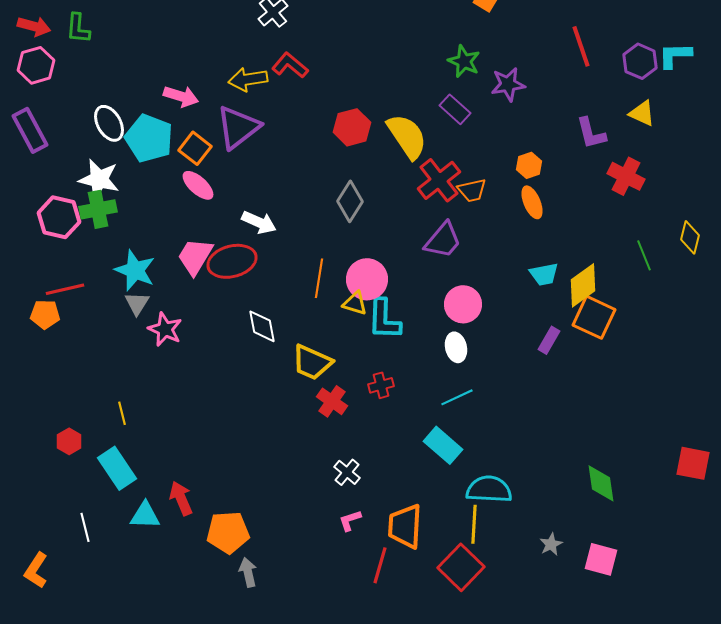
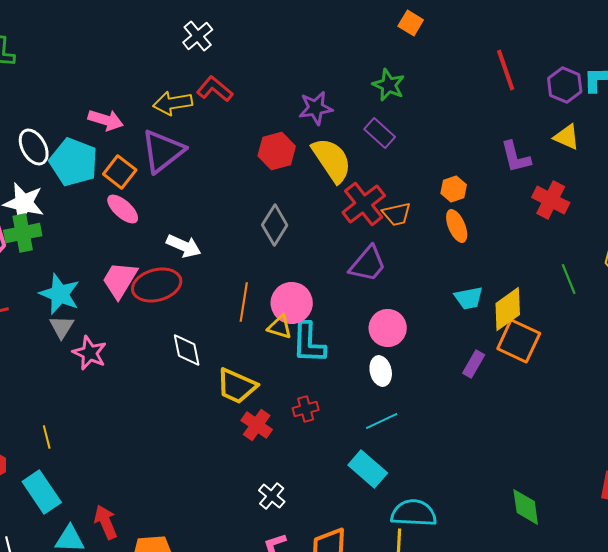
purple star: (508, 84) -> (316, 108), moved

